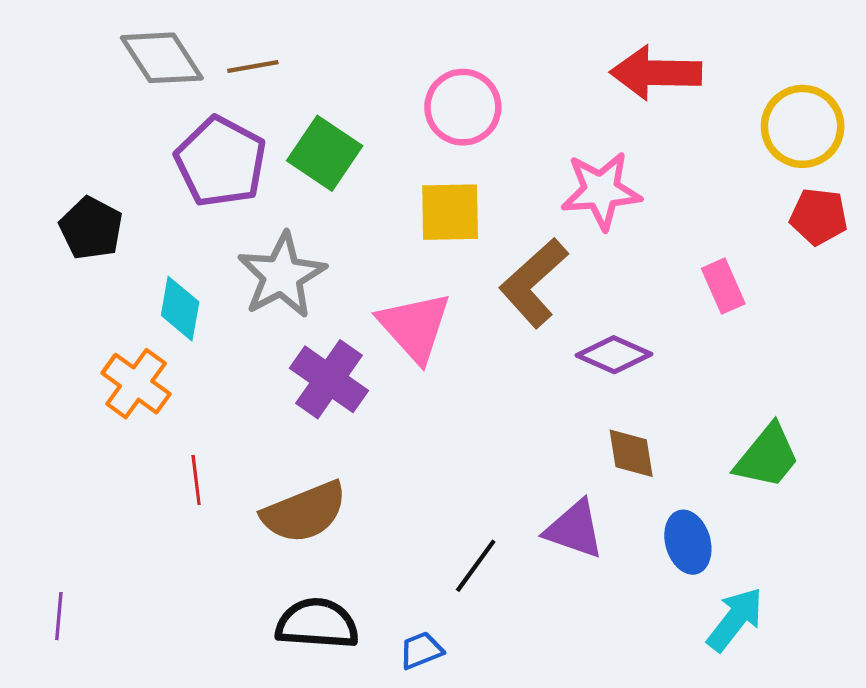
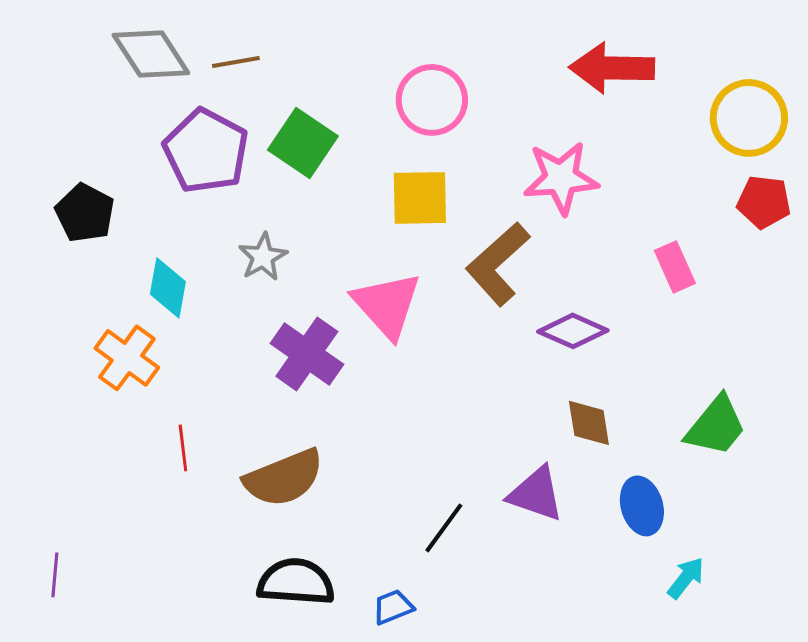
gray star: (282, 275) -> (263, 257), size x0.6
cyan arrow: (735, 619) -> (686, 578), size x0.7

